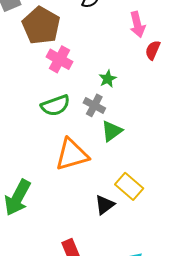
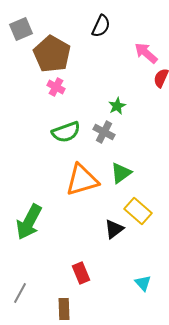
pink arrow: (137, 24) -> (146, 53), turned 145
pink cross: (59, 59) -> (56, 87), moved, size x0.7
green triangle: (112, 131) -> (121, 173), moved

